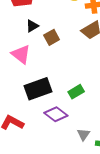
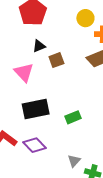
purple diamond: (56, 114) -> (35, 145), moved

